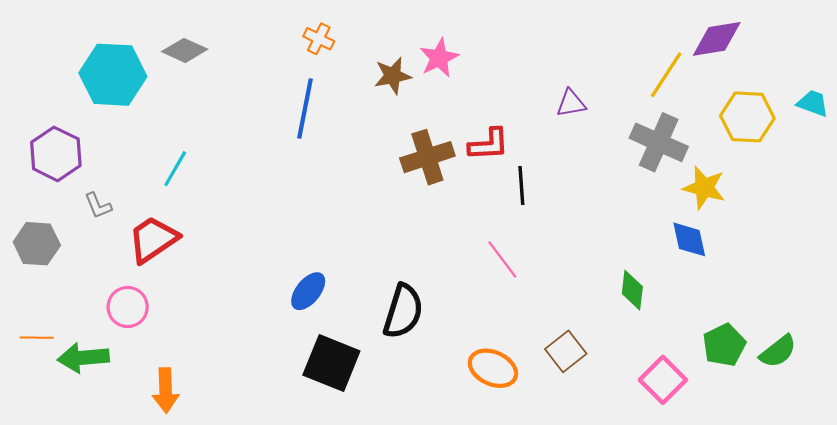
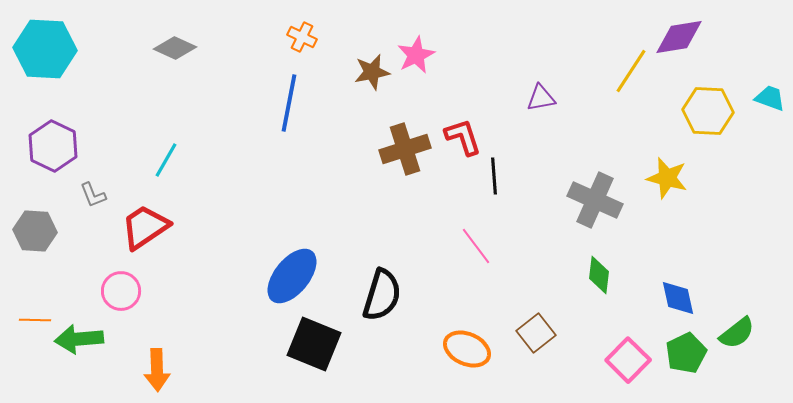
cyan hexagon: (113, 75) -> (45, 49), moved
gray cross: (659, 142) -> (595, 200), moved
red L-shape: (489, 144) -> (463, 137), turned -105
blue diamond: (689, 239) -> (678, 298), moved
blue ellipse: (308, 291) -> (292, 276), size x1.5
green pentagon: (724, 345) -> (686, 353), moved

